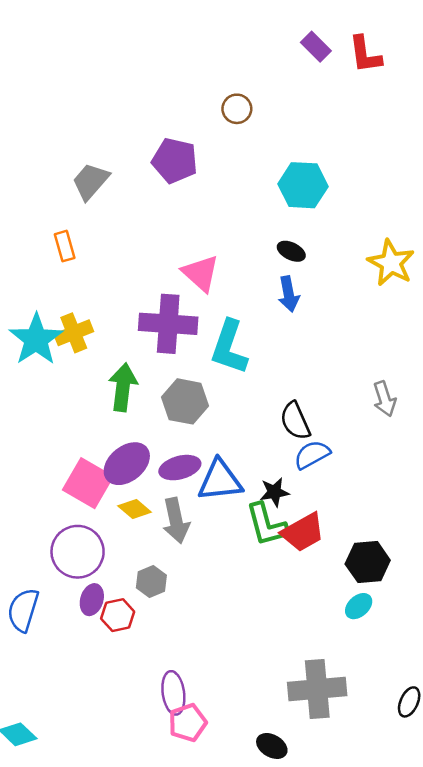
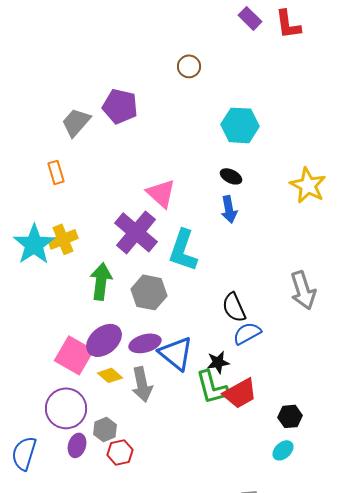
purple pentagon: (175, 161) -> (120, 106), moved
purple cross: (168, 324) -> (136, 232), turned 36
gray arrow: (384, 399) -> (303, 290), size x1.4
blue triangle: (220, 480) -> (176, 353), turned 45
black hexagon: (368, 562) -> (290, 416), size x0.7
gray hexagon: (151, 581) -> (105, 429), moved
red hexagon: (118, 615) -> (120, 452), moved

